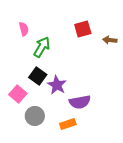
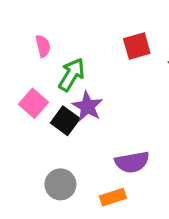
purple star: (57, 85) -> (87, 106), moved
pink square: (18, 94) -> (33, 103), moved

